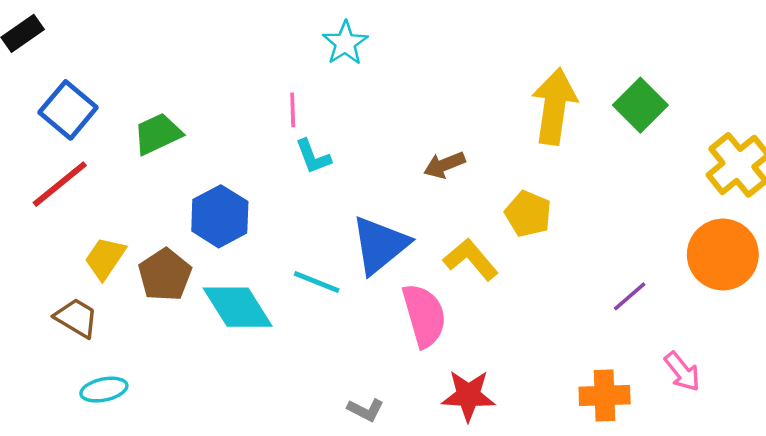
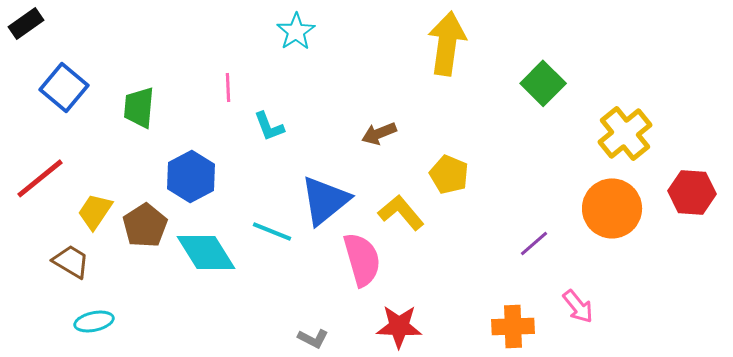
yellow arrow: (554, 106) -> (447, 43), moved
pink line: (293, 110) -> (228, 87), moved
green trapezoid: (158, 134) -> (139, 107), turned -60
red line: (60, 184) -> (40, 178), moved

